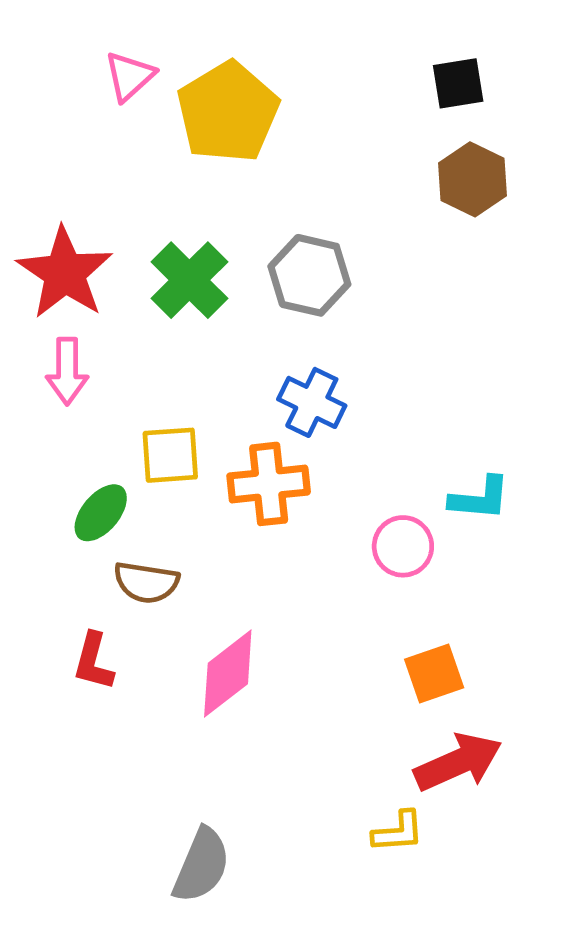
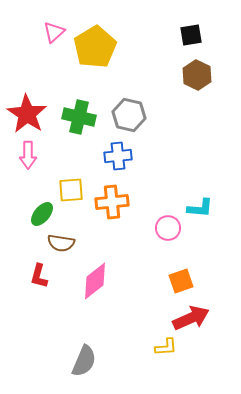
green cross: (189, 280) -> (79, 117), turned -32
blue cross: (312, 402) -> (118, 156), moved, turned -32

